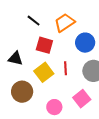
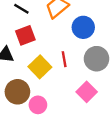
red square: (44, 45) -> (25, 35), moved, turned -30
pink circle: (54, 107) -> (38, 105), moved

